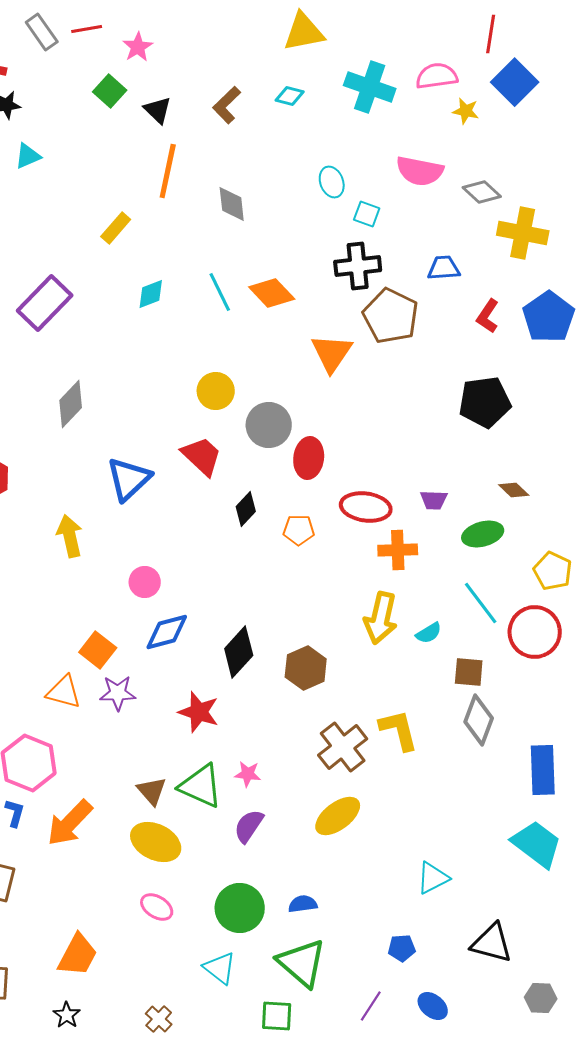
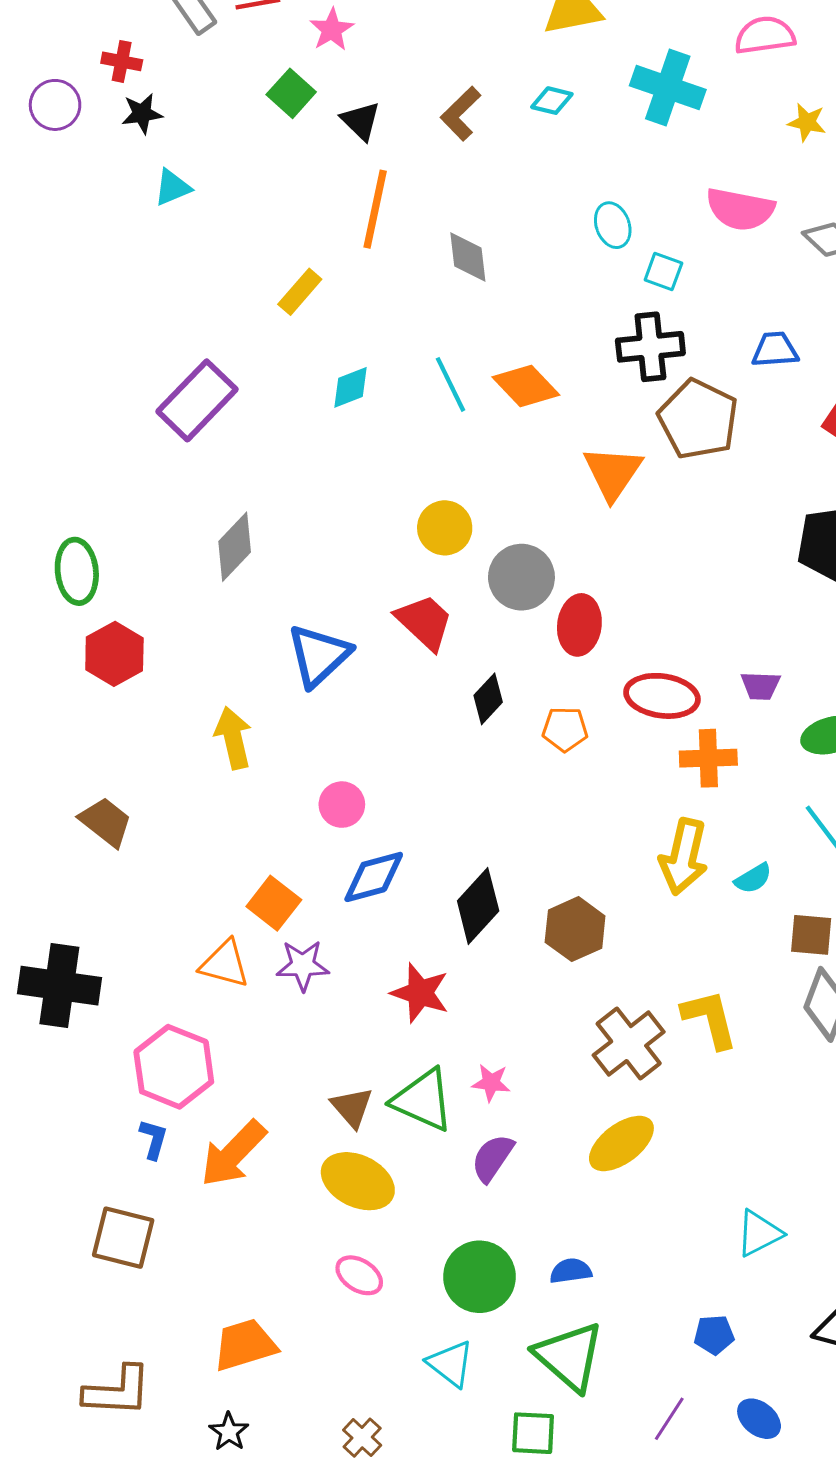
pink semicircle: (437, 76) -> (765, 35), moved
orange trapezoid: (78, 955) -> (245, 1345), turned -135

